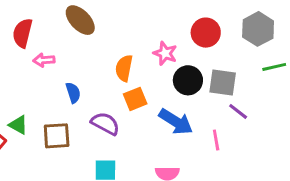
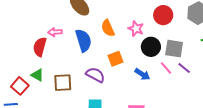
red semicircle: (23, 33) -> (40, 47), moved
orange semicircle: (124, 68) -> (108, 28), moved, turned -36
blue semicircle: (73, 93) -> (83, 40), moved, size x1.6
blue arrow: (176, 122) -> (142, 74), size x0.7
pink line: (216, 140) -> (166, 68), moved, turned -32

